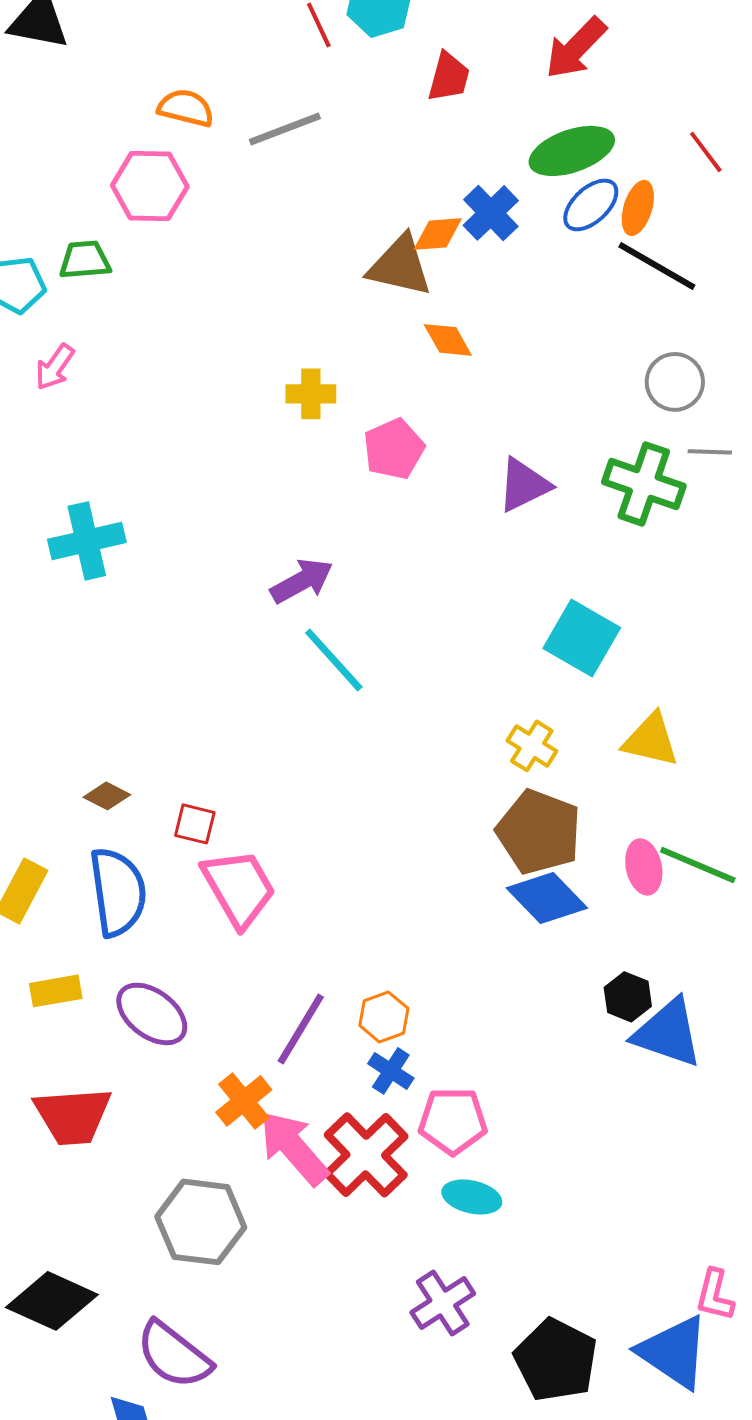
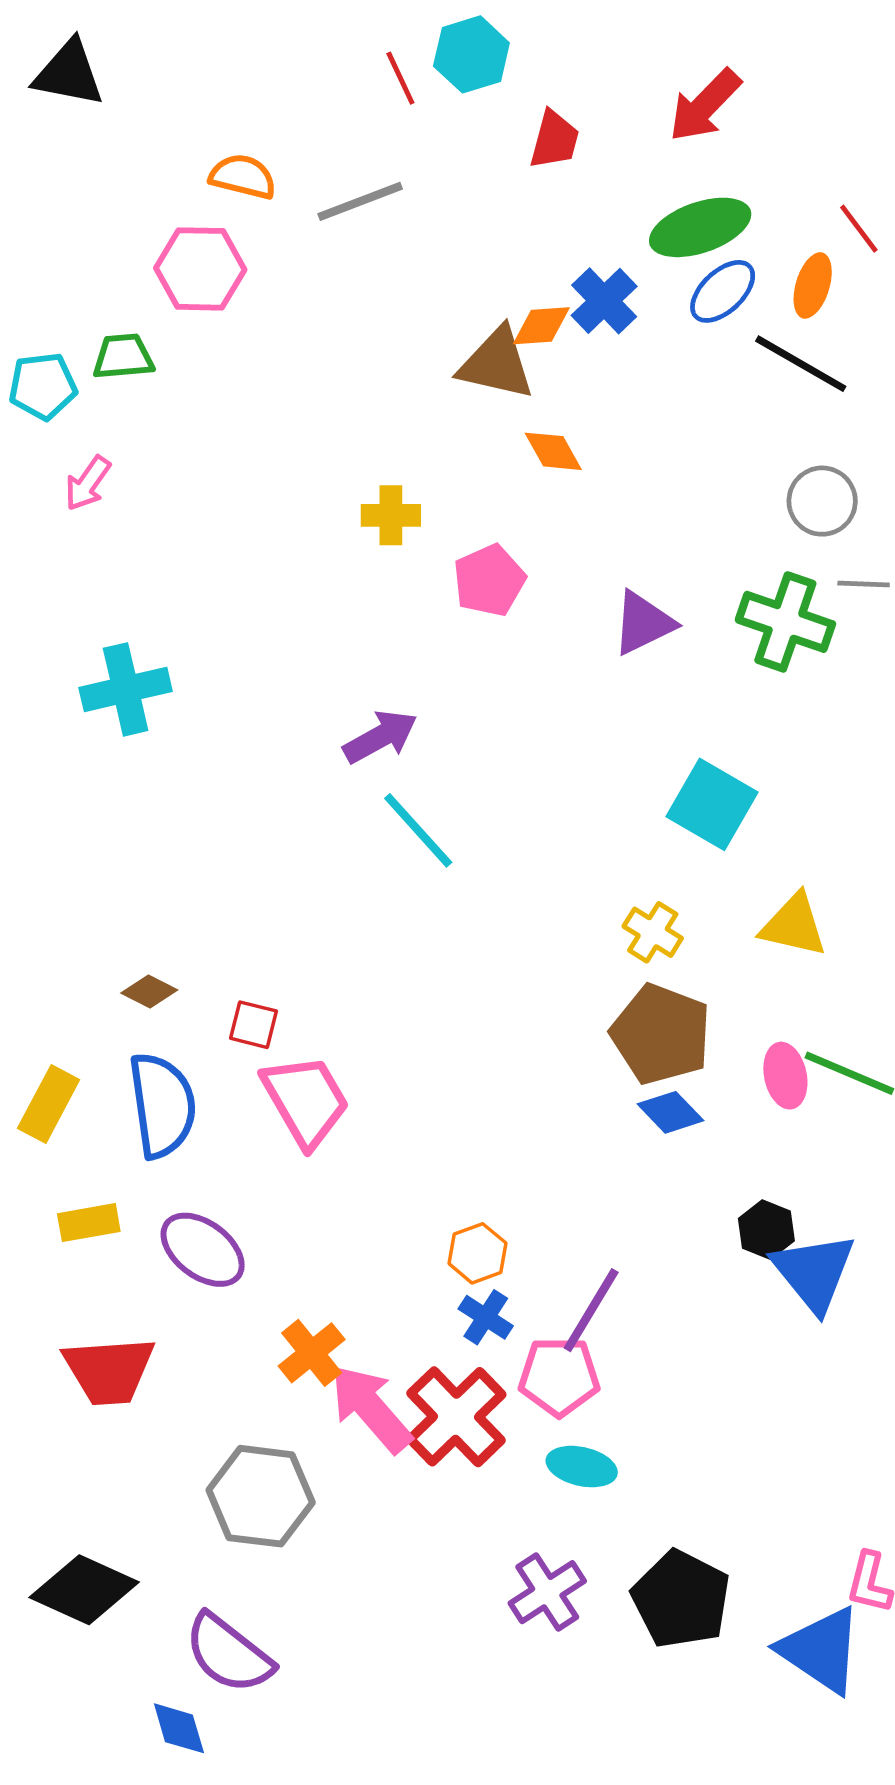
orange ellipse: (638, 208) -> (813, 285), moved
blue diamond: (547, 898) -> (670, 1112), size x0.7
purple line: (301, 1029) -> (591, 1310), moved
blue triangle: (668, 1033) -> (814, 1272), turned 32
black pentagon: (556, 1360) -> (681, 1599), moved

